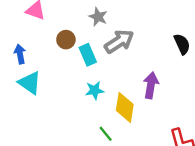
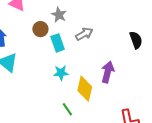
gray star: (98, 17) -> (59, 15), moved
gray arrow: (119, 41) -> (84, 34), size x0.7

